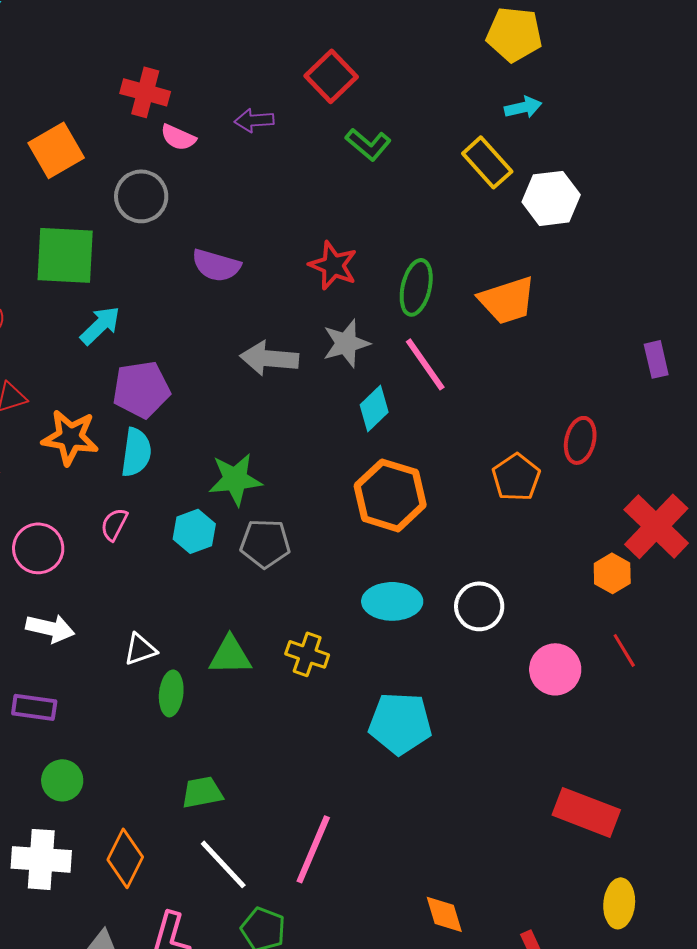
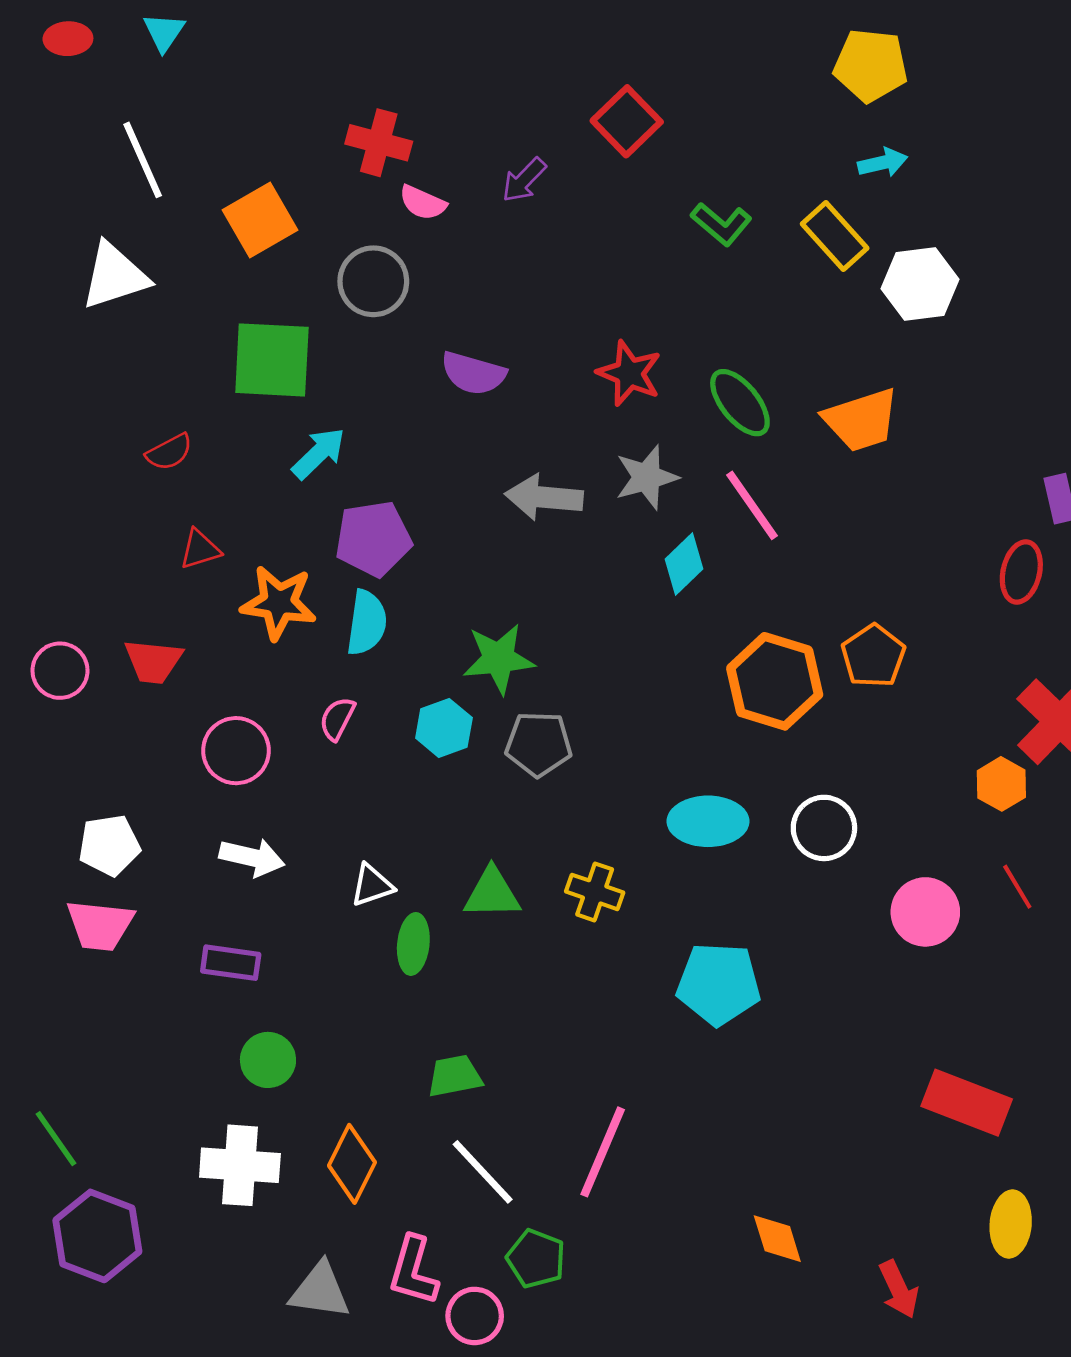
purple arrow: (254, 120) -> (524, 180), turned -42
green L-shape: (368, 144) -> (721, 224), moved
green ellipse: (416, 287) -> (740, 403), turned -52
red ellipse: (580, 440) -> (1021, 572), moved
orange hexagon: (390, 495) -> (775, 681), moved

